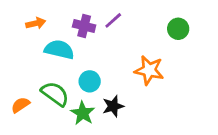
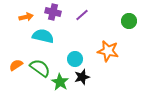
purple cross: (84, 26) -> (53, 12), moved
cyan circle: (90, 81) -> (75, 59), moved
orange semicircle: (20, 105) -> (16, 65), moved

